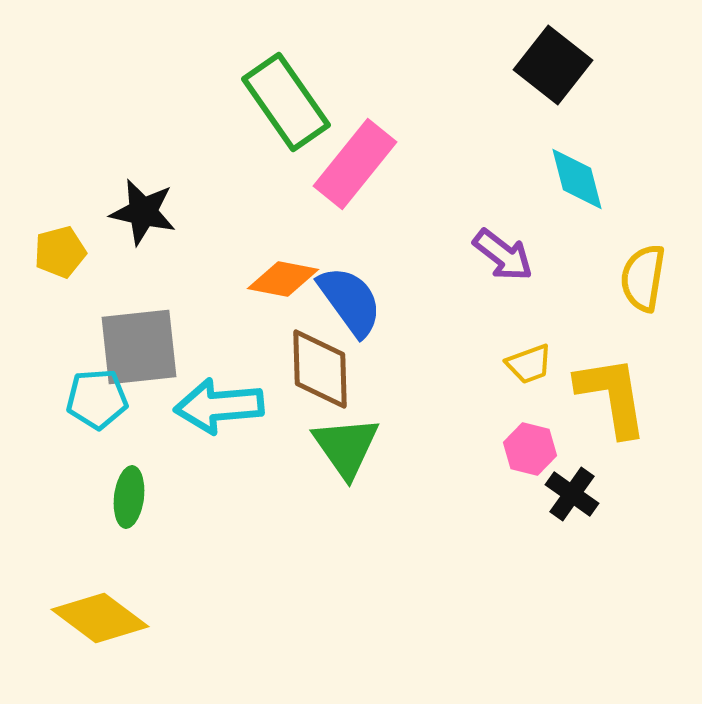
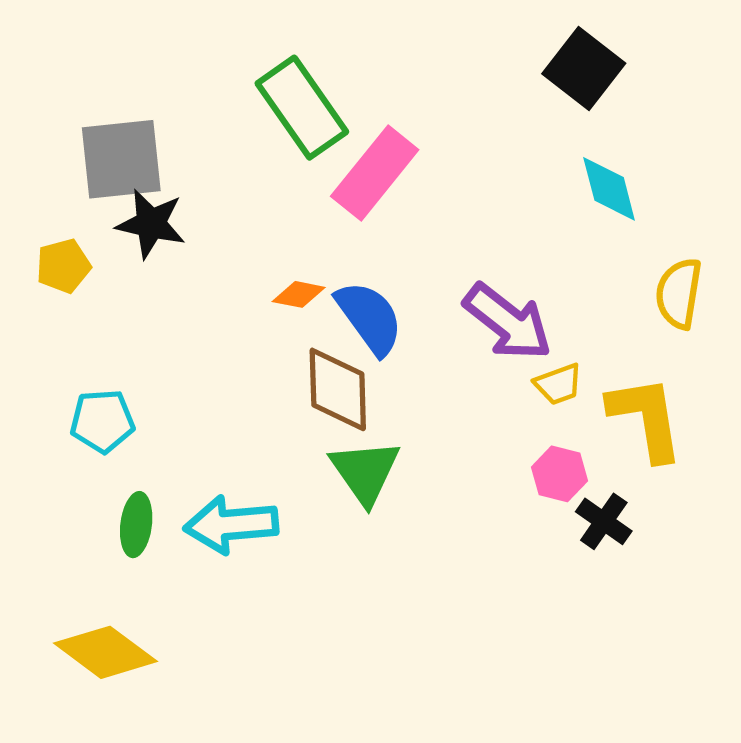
purple arrow: (503, 255) -> (508, 322), moved, size x1.4
orange diamond: (283, 279) -> (299, 294), size x0.7
gray square: (139, 347) -> (121, 159), moved
cyan arrow: (219, 406) -> (231, 525), moved

